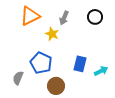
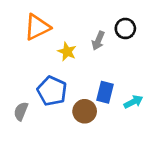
gray arrow: (64, 18) -> (98, 41), moved
brown circle: (56, 86) -> (85, 111), moved

